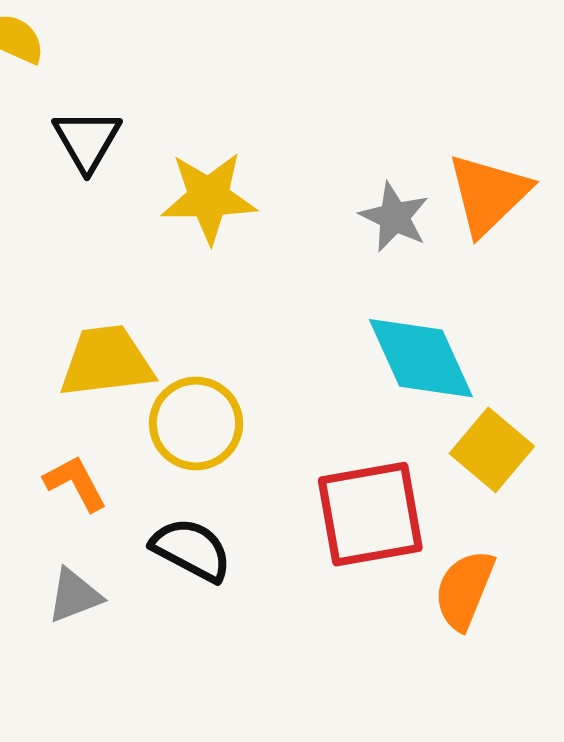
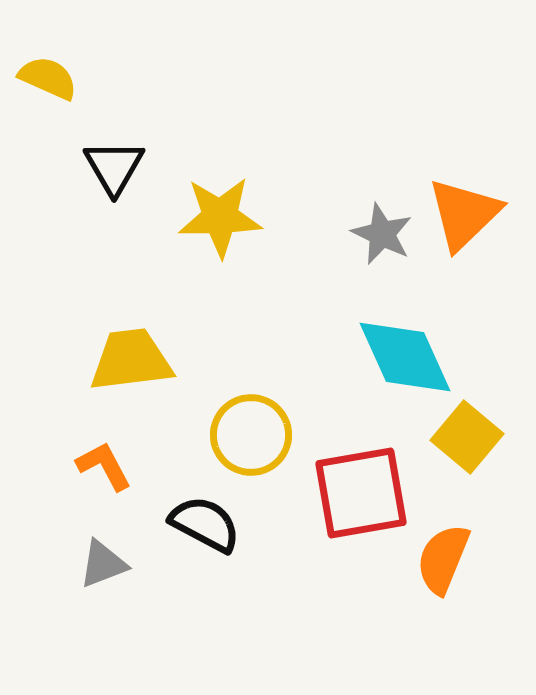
yellow circle: (196, 424) -> (251, 435), moved

